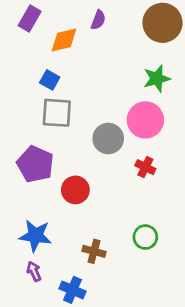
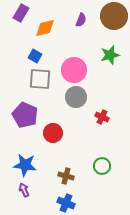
purple semicircle: (98, 20) -> (81, 20), moved
pink circle: (145, 120) -> (74, 70), moved
blue cross: (73, 290) -> (66, 203), moved

